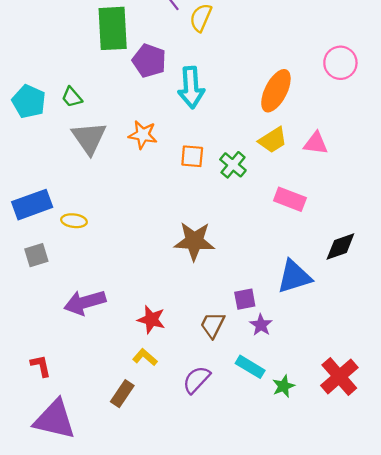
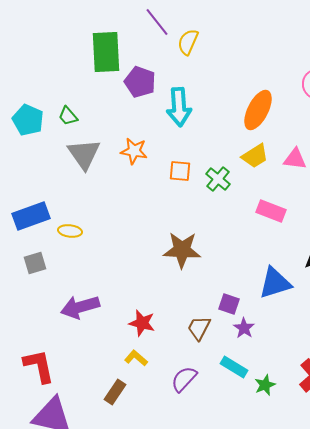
purple square: (245, 299) -> (229, 304), turned 30
red L-shape: (41, 366) -> (39, 366), size x1.6

